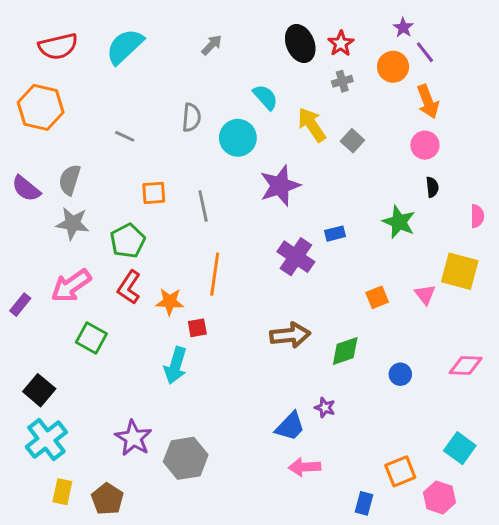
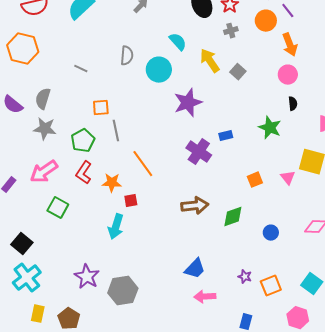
gray line: (203, 206) -> (116, 131), moved
orange line: (215, 274) -> (143, 164), turned -44
purple star: (325, 408) -> (245, 277), moved
orange square: (400, 471) -> (271, 286), moved

